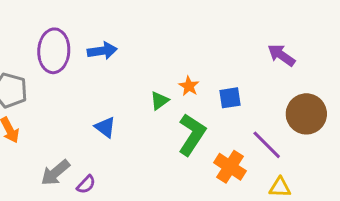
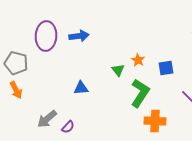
green triangle: (160, 101) -> (118, 70), turned -32
blue triangle: (105, 127) -> (81, 88), turned -42
orange cross: (230, 167) -> (155, 121), moved, turned -30

